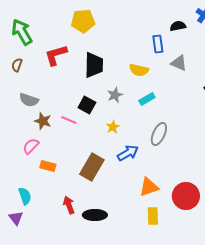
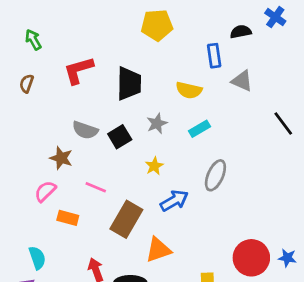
yellow pentagon: (83, 21) -> (157, 25), moved
green arrow: (22, 32) -> (33, 40), size x0.6
gray semicircle: (29, 100) -> (85, 130), moved
black square: (87, 105) -> (120, 137), turned 30
pink line: (69, 120) -> (96, 187), moved
orange triangle: (149, 187) -> (158, 250), moved

